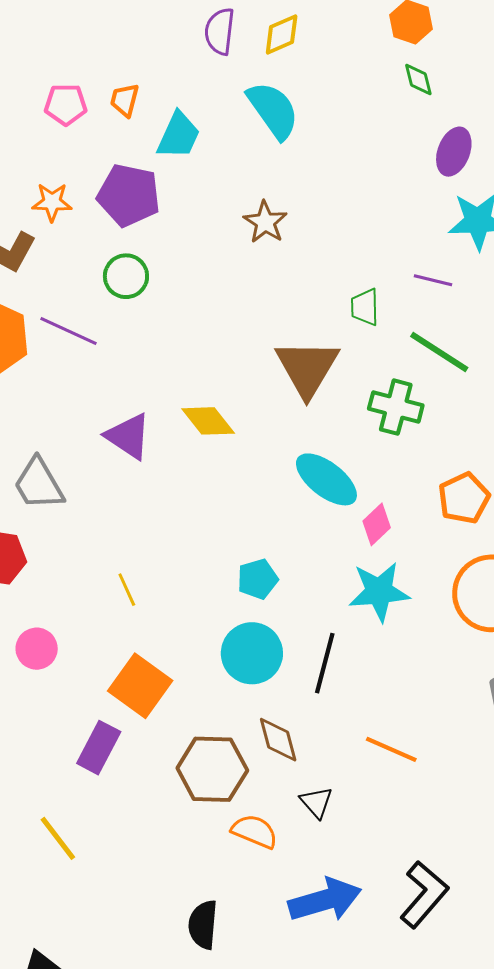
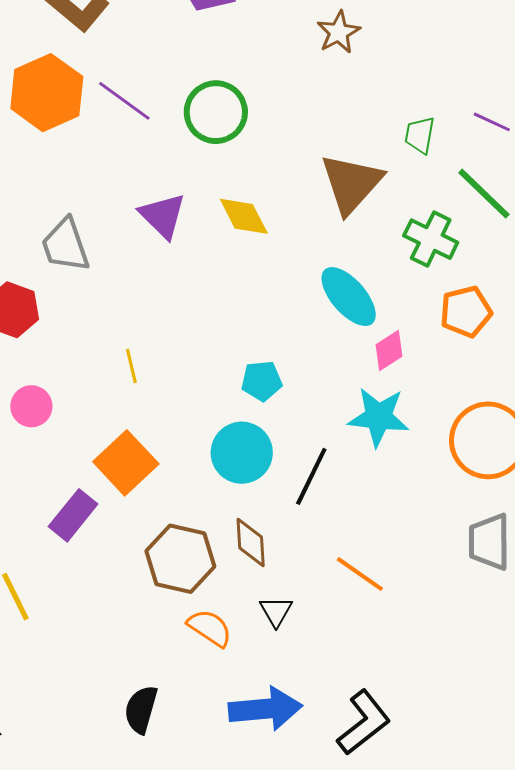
green circle: (126, 276) -> (216, 112), moved, size x1.4
orange pentagon: (464, 498) -> (466, 312), moved

